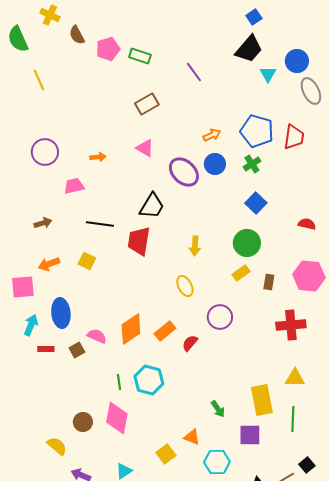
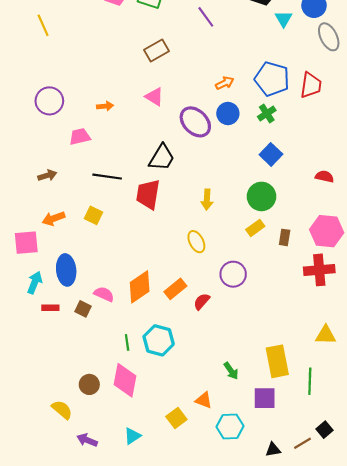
red cross: (291, 325) -> (319, 270), moved
brown square: (77, 350) -> (83, 309), turned -35
yellow triangle: (295, 378) -> (326, 335), moved

